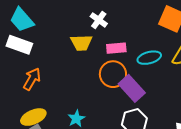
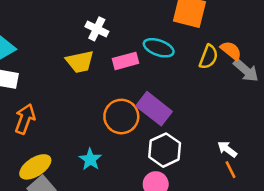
cyan ellipse: (149, 58) -> (159, 48), moved, turned 45
orange circle: (113, 74) -> (121, 117), moved

